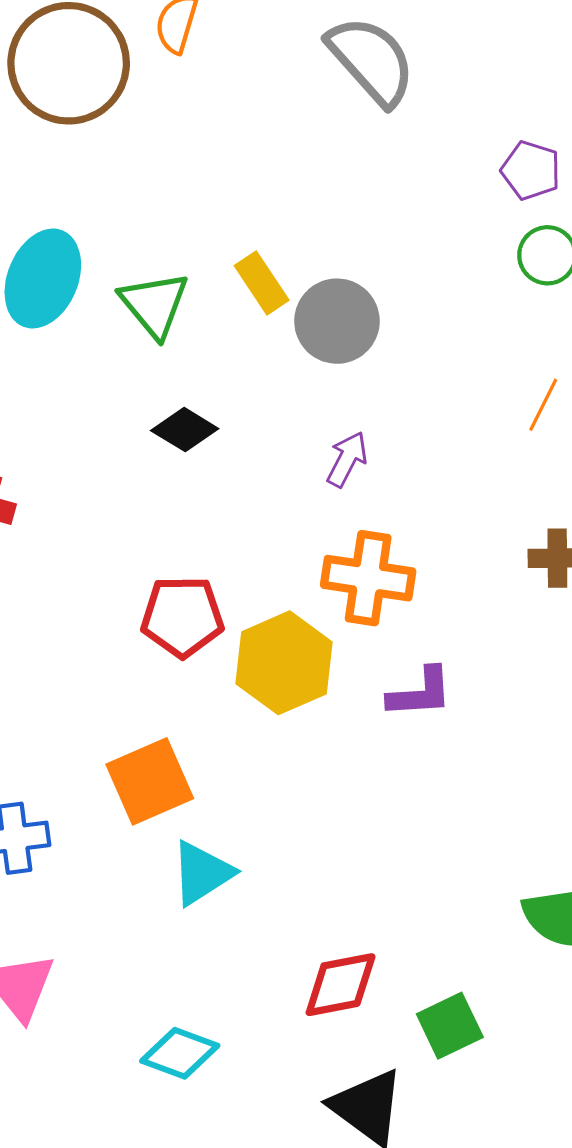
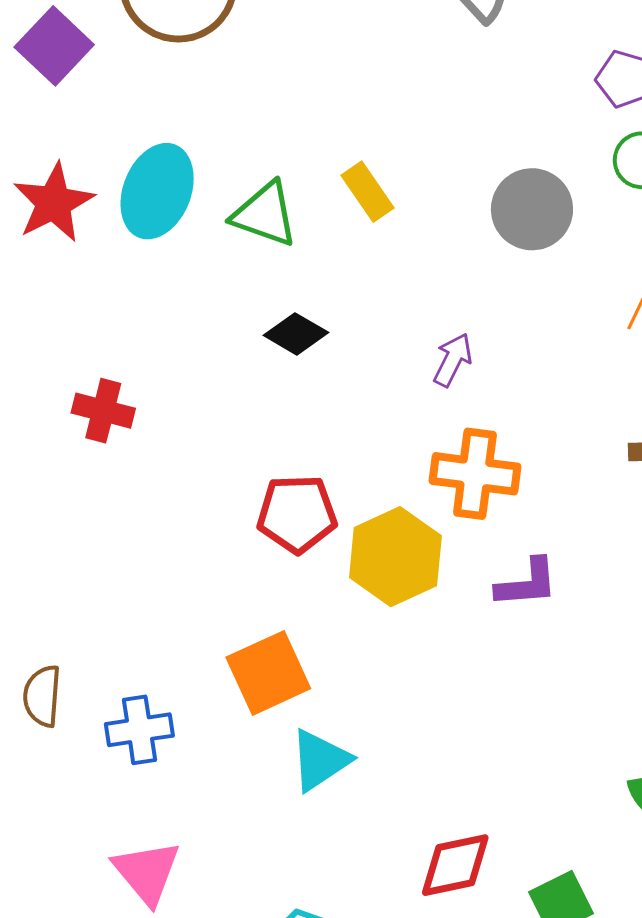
green triangle: (154, 305) -> (265, 214), turned -30
gray circle: (337, 321) -> (532, 209), moved

